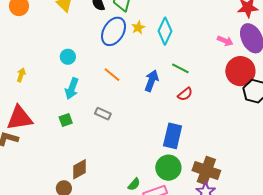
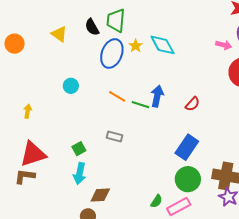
cyan diamond: (165, 31) -> (163, 45), turned -44
green line: (180, 68) -> (140, 105), moved
cyan arrow: (72, 89) -> (80, 174), moved
blue rectangle: (173, 136) -> (187, 147), turned 30
brown diamond: (79, 169) -> (100, 195), turned 35

